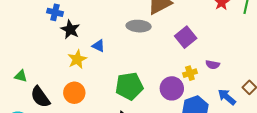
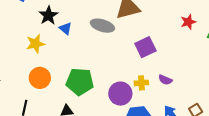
black star: (70, 29) -> (48, 15), moved
blue triangle: (98, 46) -> (65, 28), moved
orange circle: (74, 93) -> (40, 78), moved

